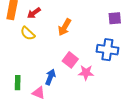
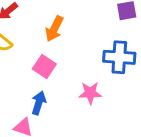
pink square: (70, 60) -> (44, 67), moved

